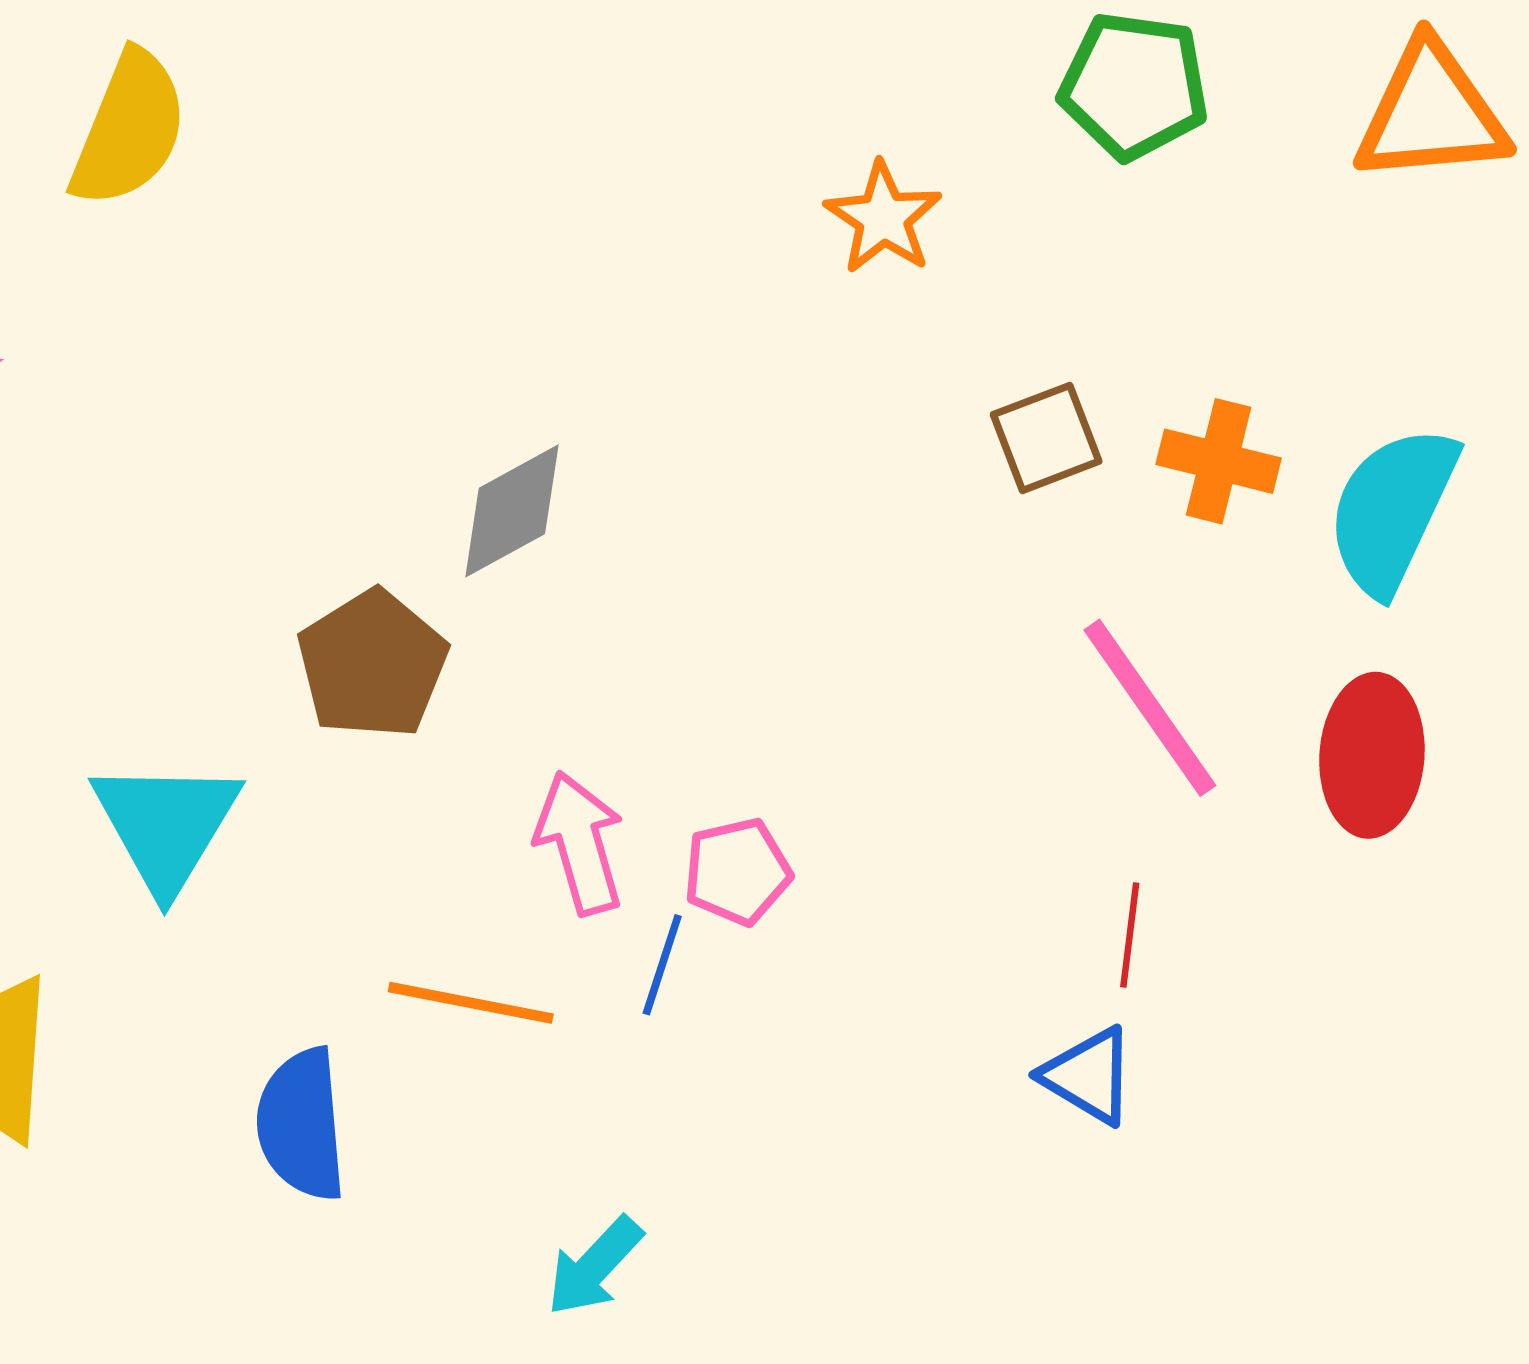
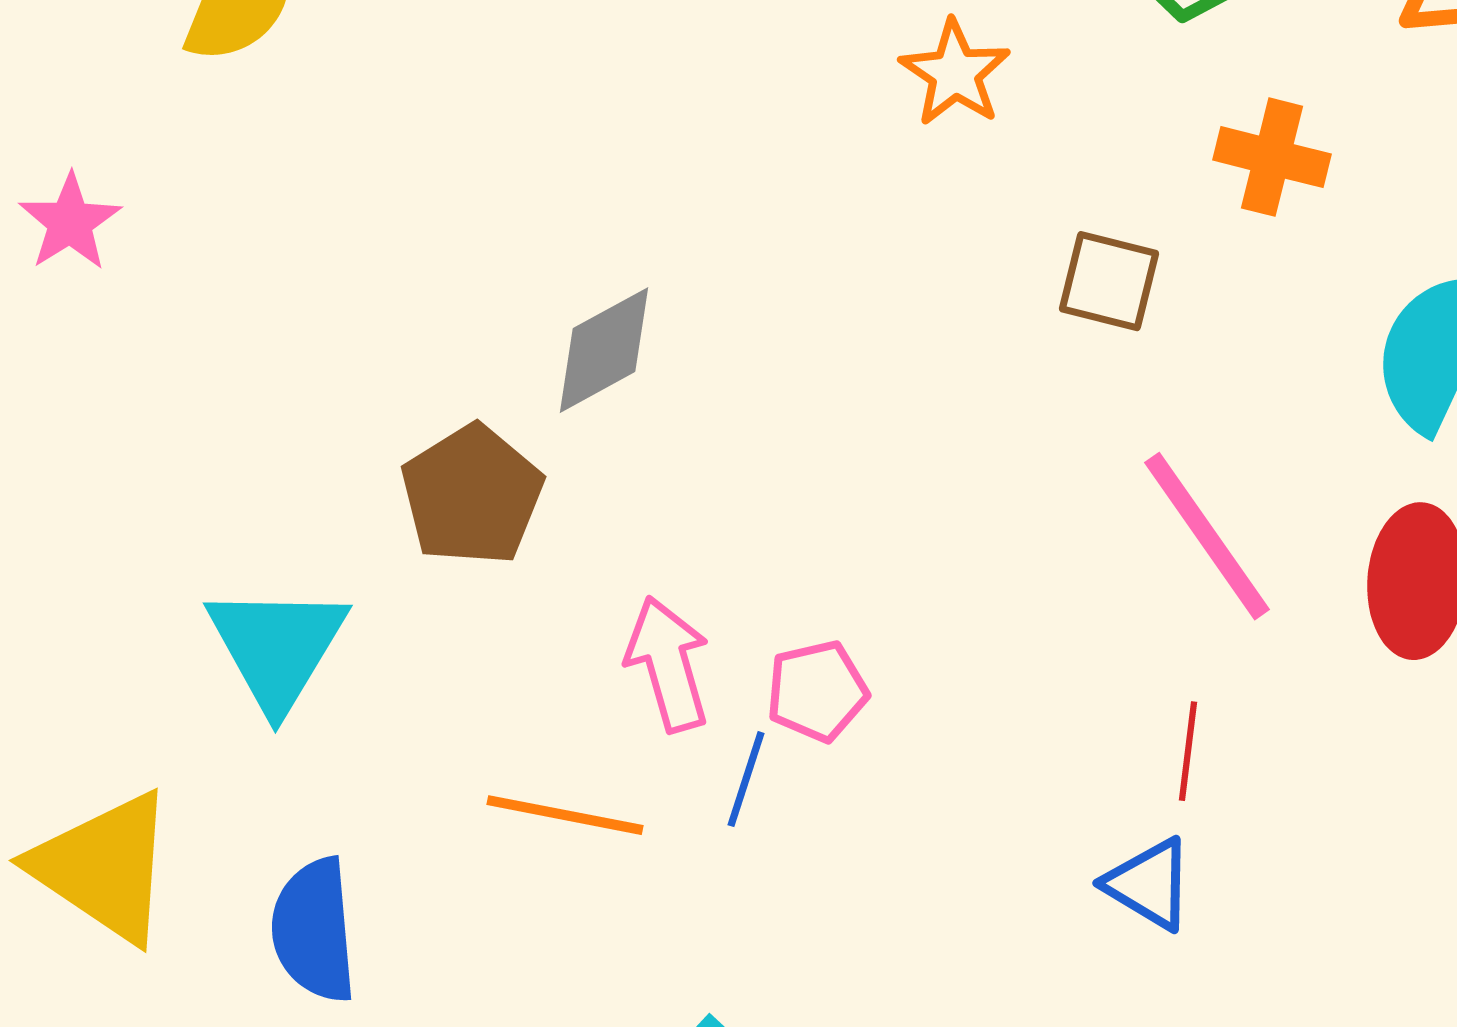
brown square: (1046, 438) -> (1109, 281), turned 35
orange cross: (1219, 461) -> (1272, 157), moved
blue semicircle: (301, 1124) -> (314, 930), moved

